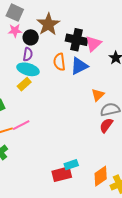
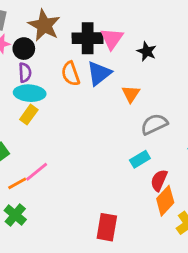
orange triangle: (98, 95) -> (131, 94), moved
red semicircle: (106, 125) -> (159, 180), moved
cyan rectangle: (71, 165) -> (140, 159), moved
red rectangle: (62, 174) -> (107, 227), turned -54
orange diamond: (101, 176) -> (165, 201), moved

